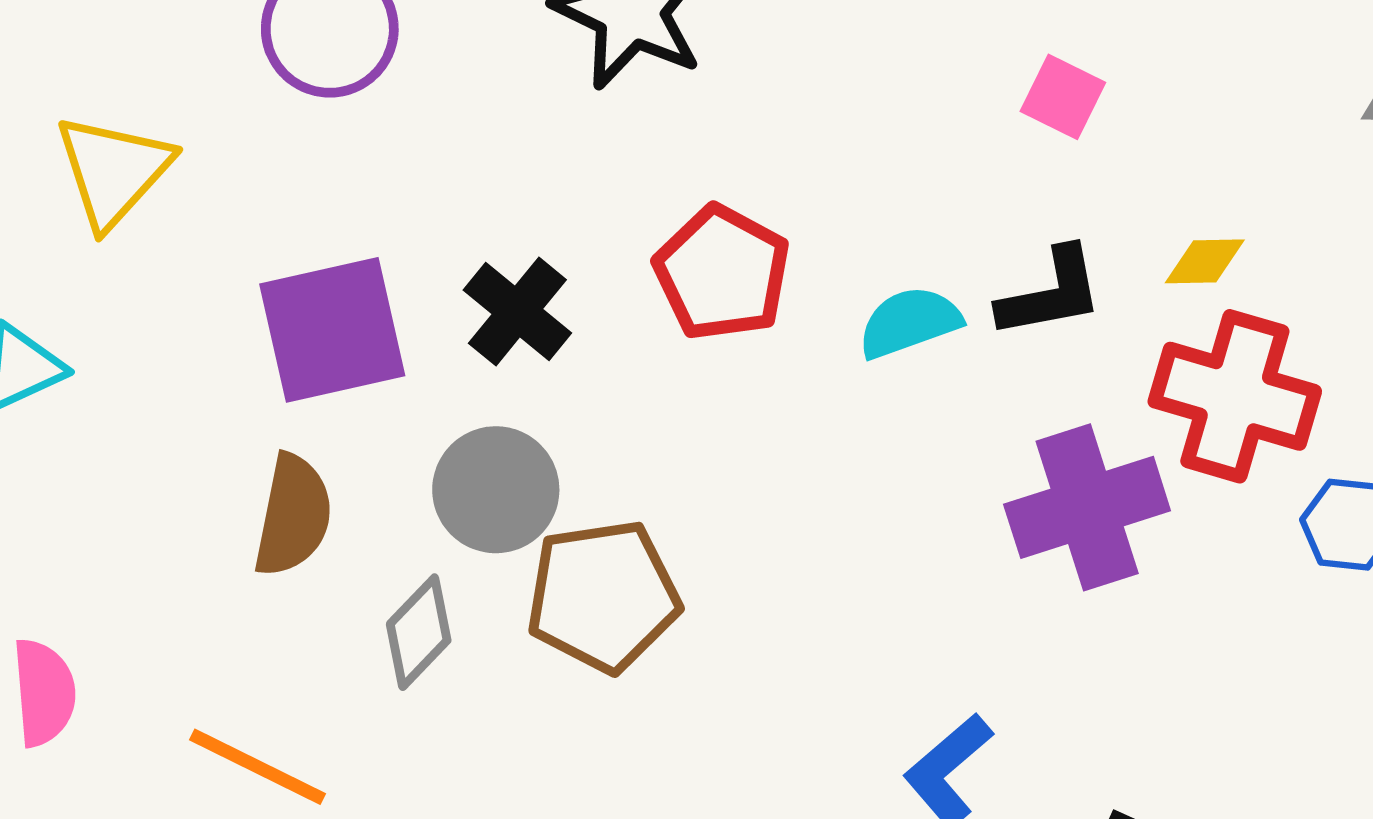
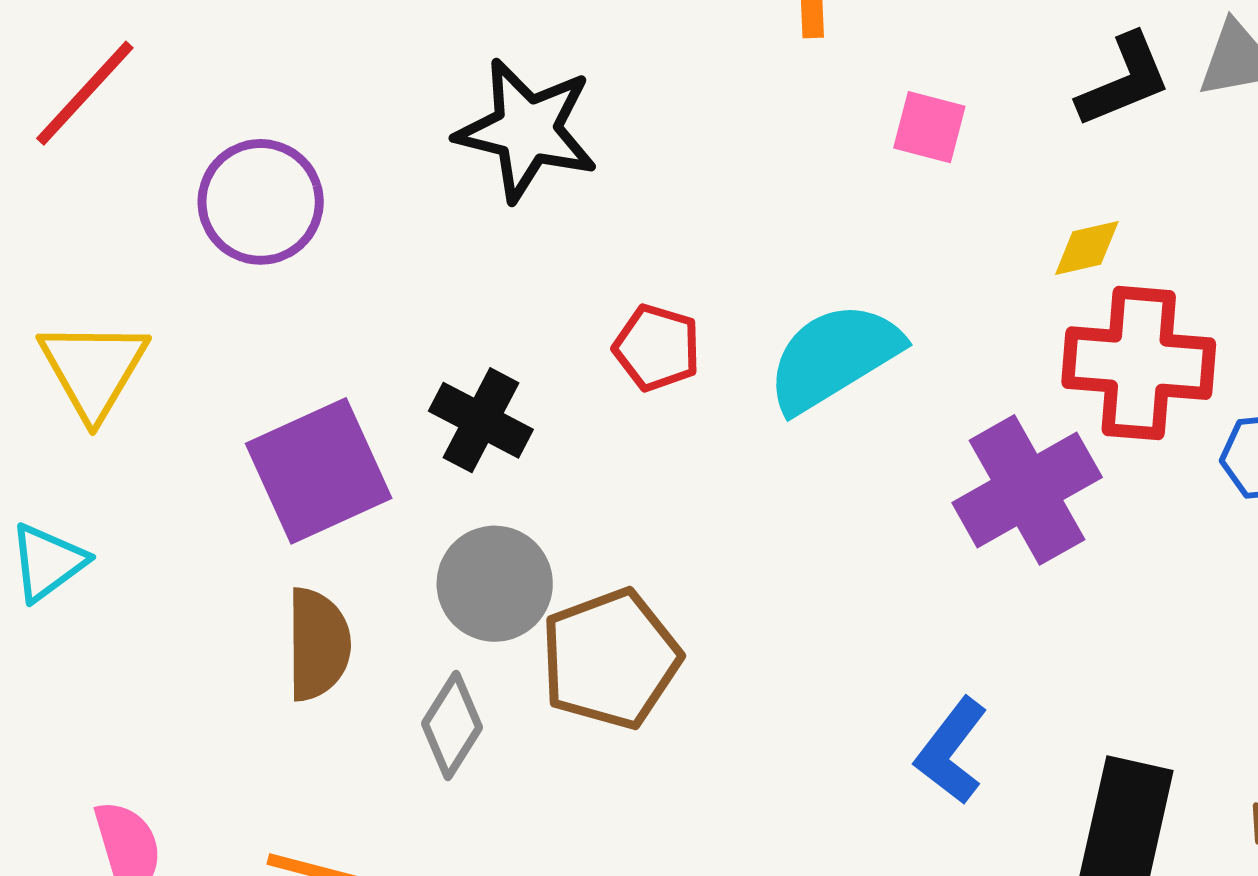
red pentagon: (722, 273) -> (657, 348), size x0.7
black L-shape: (1051, 293) -> (1124, 80), moved
cyan semicircle: (909, 322) -> (834, 357), size x1.5

